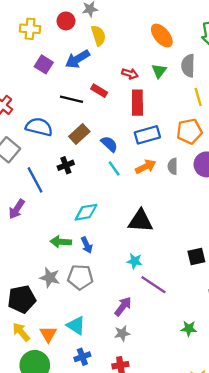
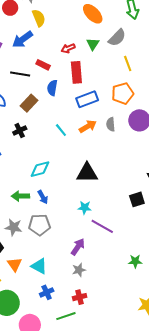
gray semicircle: (188, 66) -> (117, 38), turned -132
red arrow: (130, 74) -> (68, 48), turned 144
blue semicircle: (109, 144) -> (52, 88), moved, turned -119
orange triangle: (48, 334) -> (15, 264), moved

